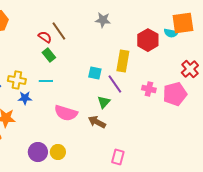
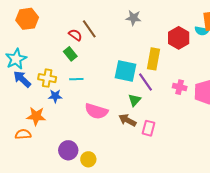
green rectangle: (49, 55) -> (70, 54), moved
cyan square: (95, 73) -> (125, 71), size x1.6
yellow circle: (58, 152) -> (88, 159), moved
pink rectangle: (118, 157) -> (149, 128), moved

